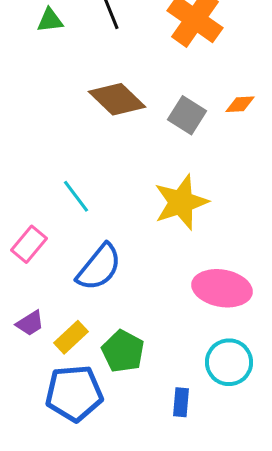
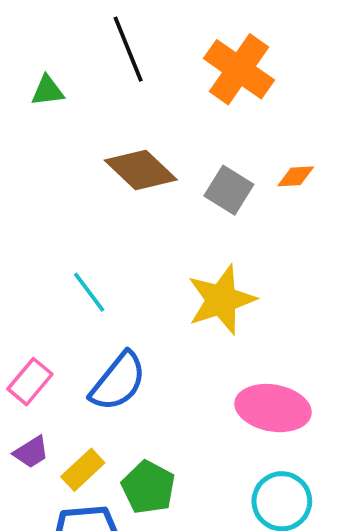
green triangle: (50, 20) -> (48, 91), moved
pink rectangle: (29, 244) -> (30, 382), moved

